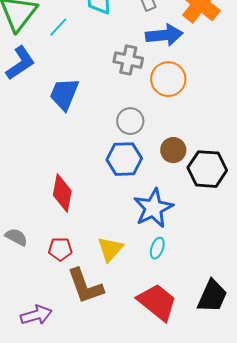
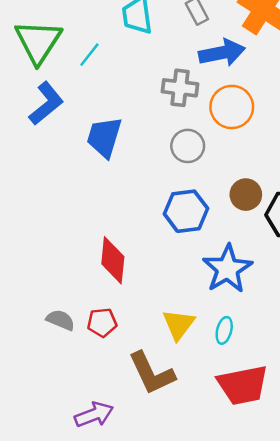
gray circle: (130, 121) -> (188, 146), moved
cyan ellipse: (157, 248) -> (224, 330), moved
red pentagon: (60, 249) -> (102, 323), moved
red trapezoid: (157, 302) -> (243, 385), turned 135

